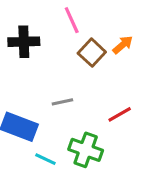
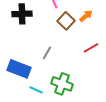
gray line: (62, 102) -> (47, 53), turned -48
red line: (120, 114) -> (91, 48), moved

